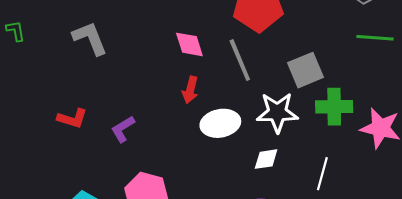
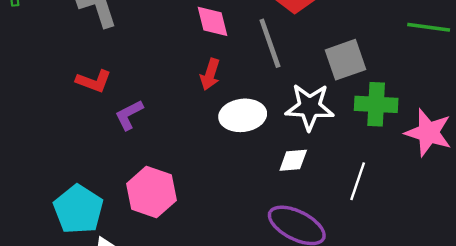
red L-shape: (72, 118) -> (94, 81), moved

